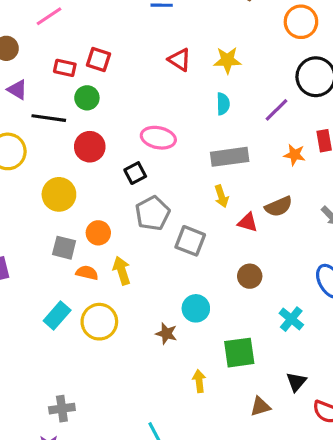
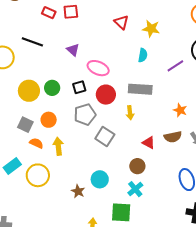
red square: (98, 59) -> (71, 12), turned -35
purple triangle: (17, 90) -> (73, 50), moved
green circle: (87, 98) -> (52, 88), moved
red circle: (90, 147) -> (106, 95), moved
orange star: (295, 155) -> (180, 110), moved
brown semicircle: (279, 206) -> (173, 137), moved
red triangle: (248, 222) -> (149, 143), moved
cyan cross: (291, 319) -> (135, 189), moved

